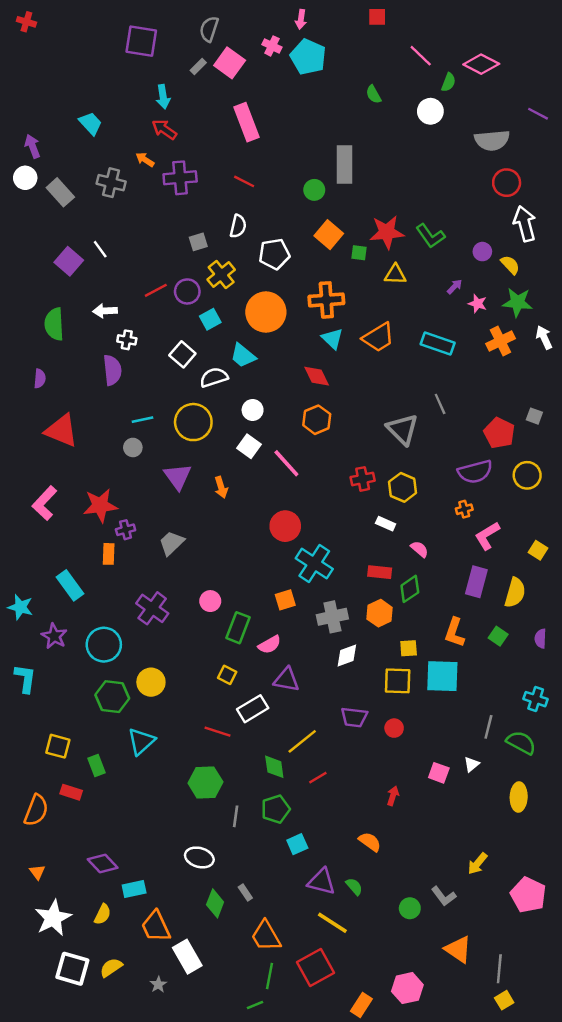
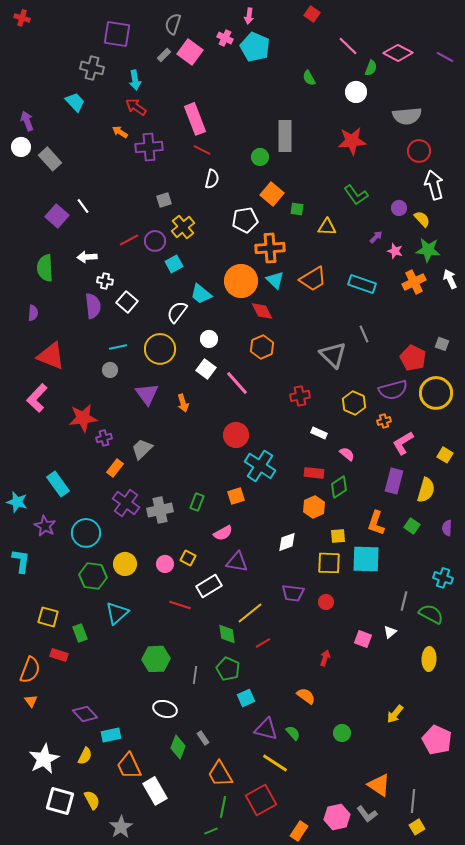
red square: (377, 17) -> (312, 14), turned 35
purple line: (538, 114) -> (445, 57), moved
pink rectangle: (247, 122) -> (195, 119), moved
gray cross: (111, 183) -> (92, 68), moved
white semicircle: (238, 226) -> (212, 179), moved
red star: (387, 232) -> (352, 141), moved
white pentagon: (274, 254) -> (245, 220), moved
orange circle: (266, 312) -> (241, 281), moved
white square: (182, 354) -> (127, 302), moved
white semicircle: (214, 377) -> (177, 312), turned -35
yellow circle: (527, 475) -> (436, 393), size x1.4
yellow hexagon: (403, 487) -> (354, 403), moved
pink L-shape: (45, 503) -> (37, 398), moved
orange rectangle: (109, 554) -> (115, 468), moved, turned 36
pink circle: (210, 601) -> (165, 564), moved
gray cross: (332, 617) -> (160, 510), moved
green rectangle: (238, 628) -> (197, 502), moved, size x0.7
green hexagon: (205, 782) -> (156, 659), moved
green pentagon: (276, 809) -> (228, 669), turned -30
orange triangle: (37, 872) -> (31, 701), moved
gray L-shape: (444, 896) -> (367, 814), moved
green circle: (410, 908) -> (342, 733), moved
yellow semicircle: (111, 968) -> (92, 800), turned 96
gray star: (158, 984) -> (121, 827), moved, size x1.6

